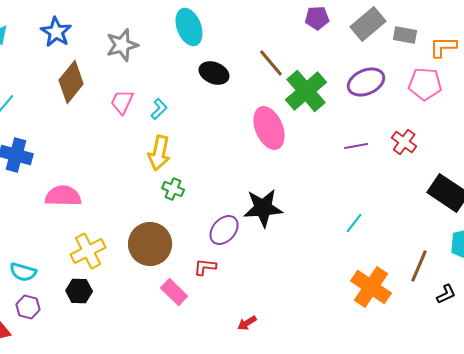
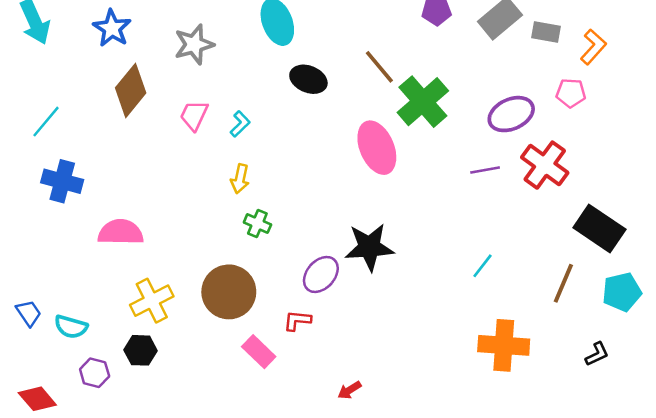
orange L-shape: (443, 47) -> (593, 47), turned 132
purple ellipse: (366, 82) -> (511, 114), moved
pink pentagon: (425, 84) -> (571, 93), size x0.7
red cross: (404, 142) -> (545, 165), size x1.5
yellow arrow: (159, 153) -> (240, 179), size x0.7
brown line: (419, 266) -> (563, 283), moved
orange cross: (371, 287) -> (504, 345), turned -30
purple hexagon: (28, 307) -> (95, 373), moved

